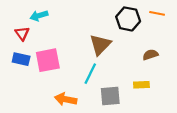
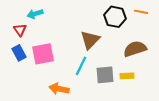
brown semicircle: (150, 55) -> (135, 49), size x1.6
blue rectangle: (21, 59) -> (19, 53), turned 49
gray square: (110, 96) -> (105, 75), moved

